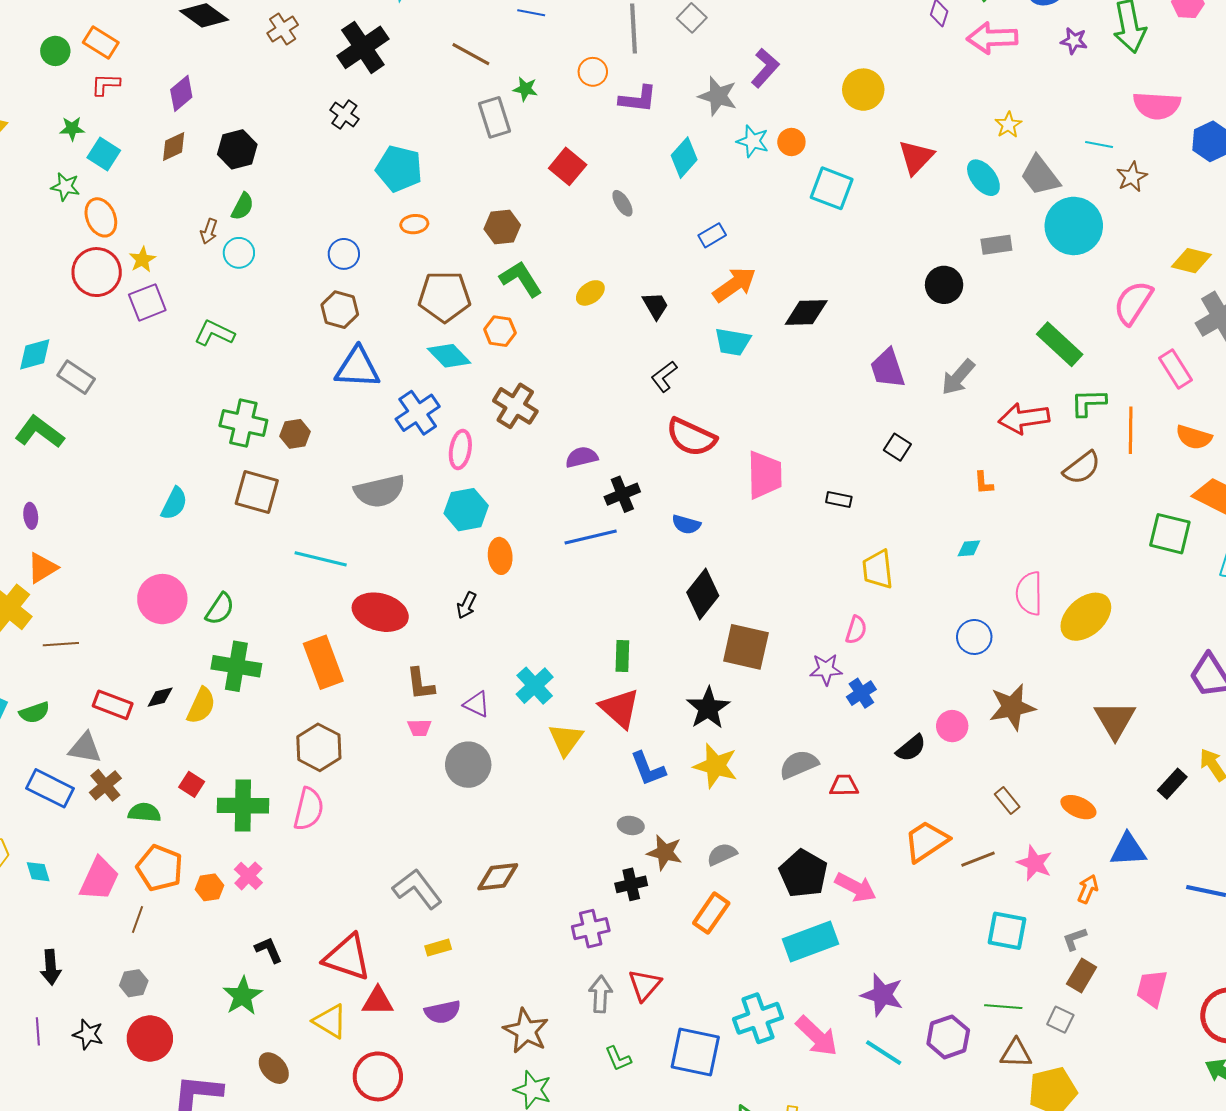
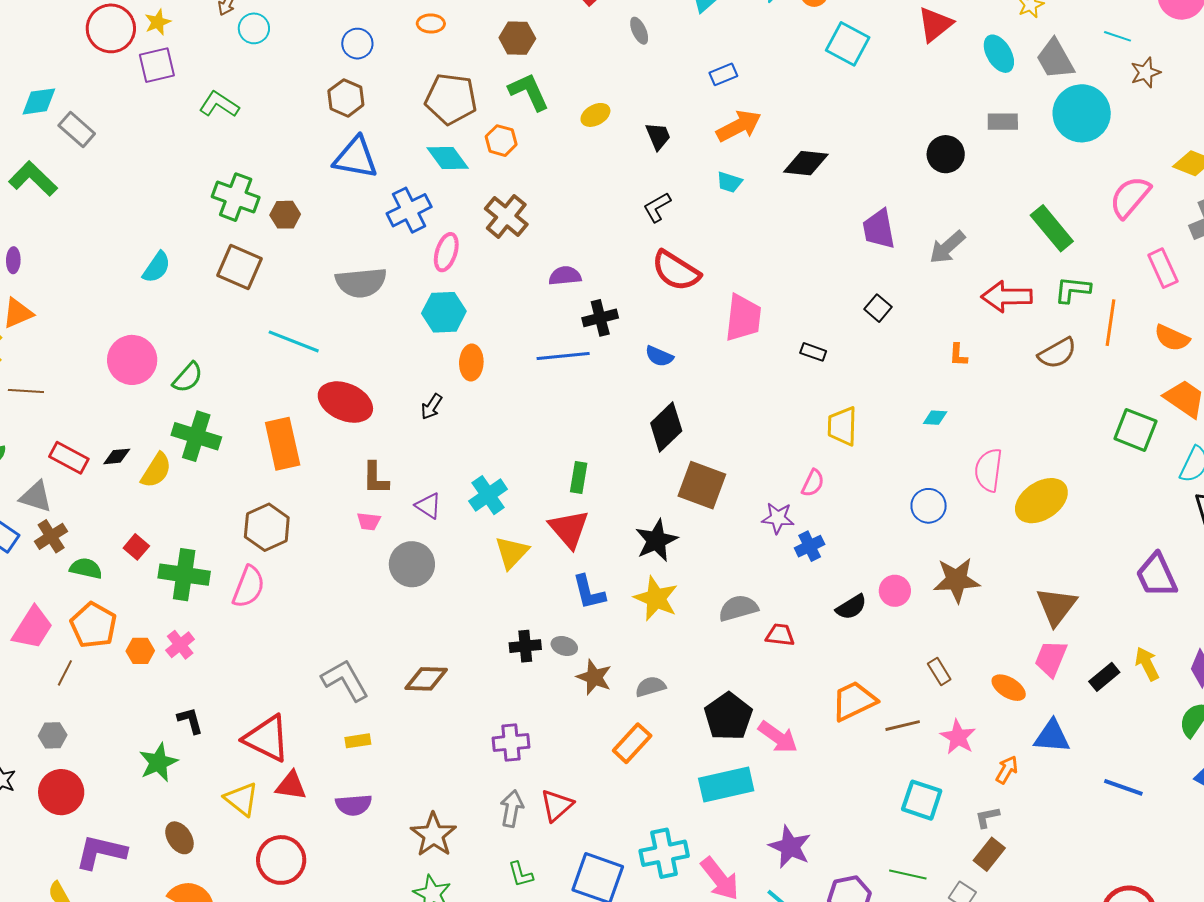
cyan trapezoid: (733, 342) -> (729, 182), size x0.7
black cross: (631, 884) -> (525, 646), moved
pink trapezoid: (1152, 988) -> (1051, 658), moved

